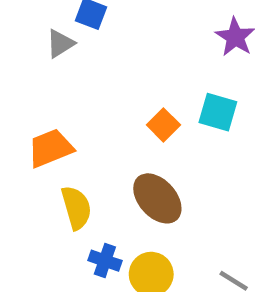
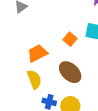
orange trapezoid: (50, 148) -> (37, 53), moved

